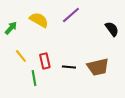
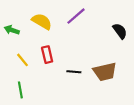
green arrow: (11, 28) -> (12, 30), turned -112
red rectangle: (45, 61) -> (47, 55), moved
green line: (34, 78) -> (20, 90), moved

